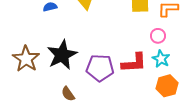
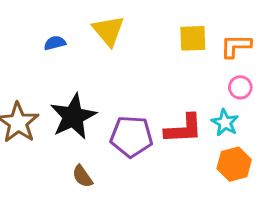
pink circle: (158, 36) -> (240, 87), moved

